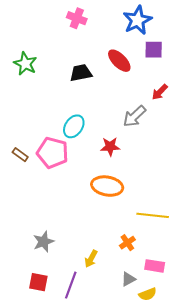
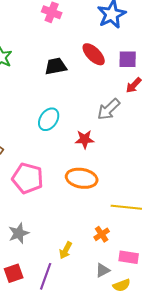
purple square: (154, 50) -> (128, 59), moved
pink pentagon: (53, 153) -> (28, 178), moved
red square: (38, 282) -> (14, 273), turned -30

